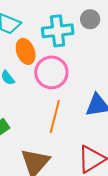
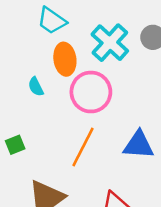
cyan cross: (58, 31) -> (110, 43), turned 36

